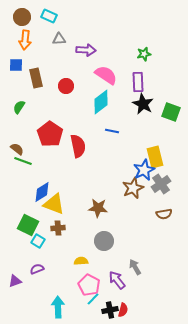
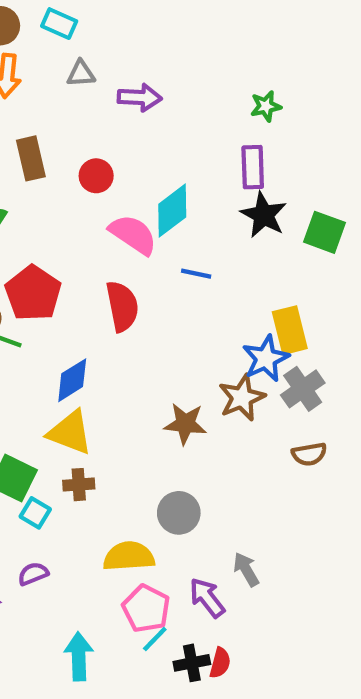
pink semicircle: (106, 75) -> (133, 235), moved
red pentagon: (50, 134) -> (33, 293), moved
blue diamond: (42, 192) -> (72, 380), moved
brown star: (98, 208) -> (185, 424), moved
yellow semicircle: (81, 261) -> (129, 556), size x1.6

